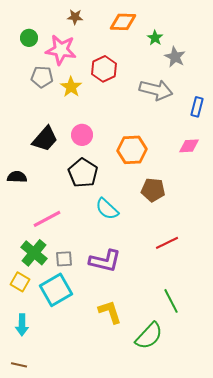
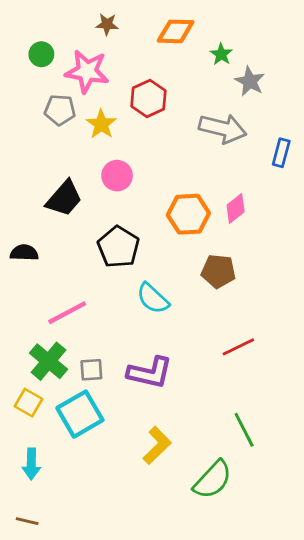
pink circle: (82, 135) -> (117, 176), moved
pink diamond: (189, 146) -> (236, 208), moved, turned -35
yellow L-shape: (110, 312) -> (157, 445), turned 64

